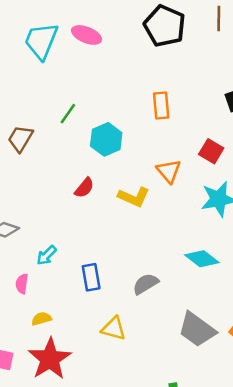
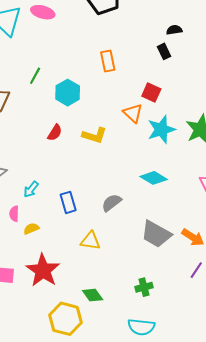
orange triangle: (169, 171) -> (133, 113), moved
yellow semicircle: (41, 319) -> (31, 229), moved

